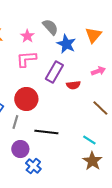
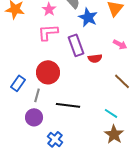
pink arrow: (98, 71) -> (120, 44), turned 48
purple rectangle: (54, 72) -> (76, 45), turned -50
purple circle: (20, 149) -> (34, 117), moved

